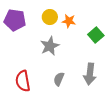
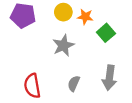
green square: (96, 35) -> (106, 33), moved

